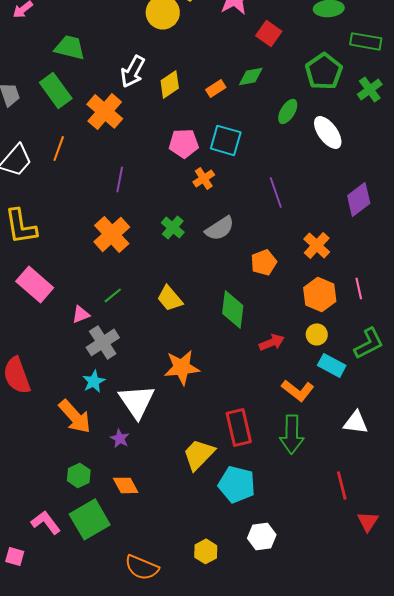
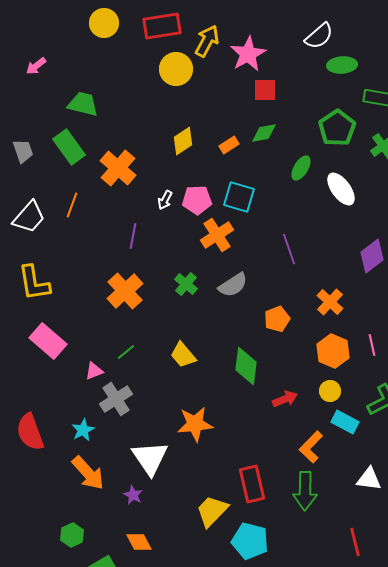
red square: (269, 33) -> (265, 90), moved, turned -35
white arrow: (133, 71) -> (165, 200), moved, size x0.6
orange cross: (204, 178) -> (217, 235), size x1.5
cyan star: (94, 381) -> (83, 430), moved
orange L-shape: (298, 390) -> (311, 447), turned 96
green hexagon: (79, 475) -> (72, 535), moved

